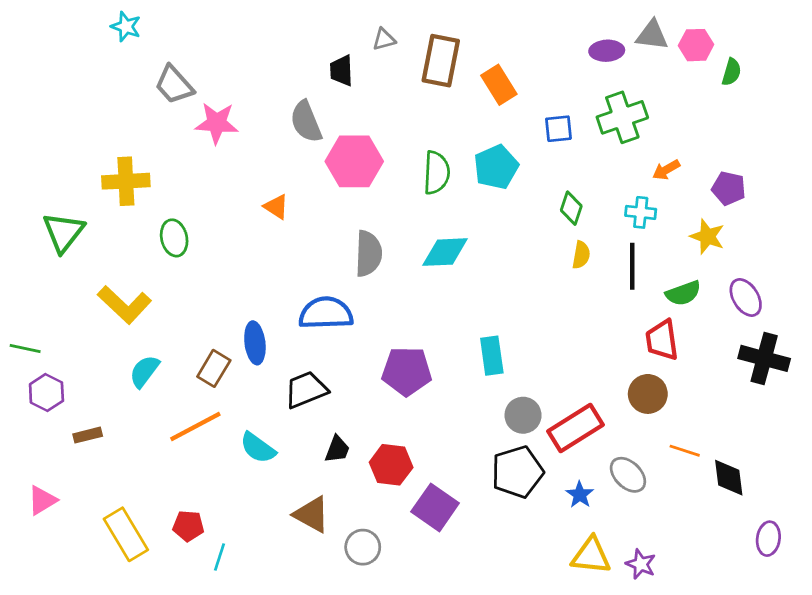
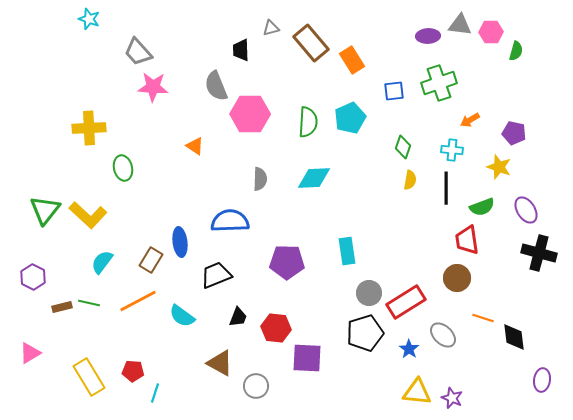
brown rectangle: (441, 61) -> (311, 43), turned -51
gray trapezoid: (174, 85) -> (138, 52), moved
green triangle: (63, 232) -> (45, 210), moved
gray semicircle: (368, 254) -> (260, 179), size x0.7
green line: (25, 349) -> (89, 303), moved
purple square: (435, 507) -> (307, 358), turned -32

